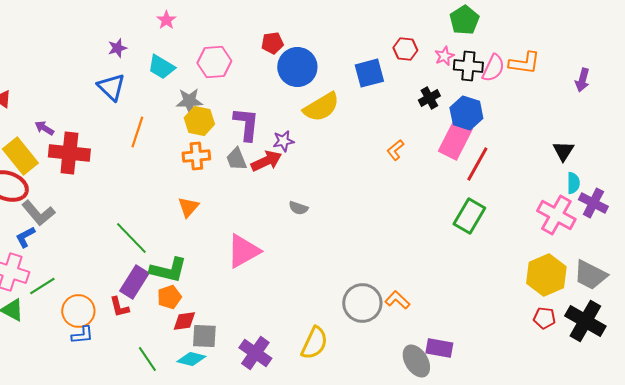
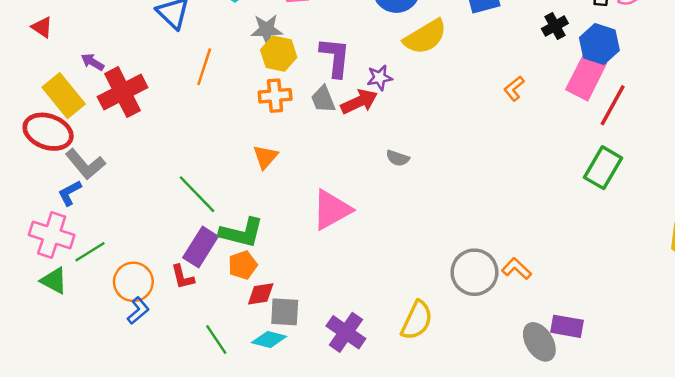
red cross: (69, 153) -> (123, 92), turned -33
blue L-shape: (82, 335) -> (138, 311), turned -35

